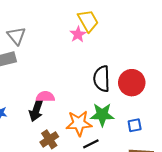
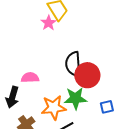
red circle: (132, 83) -> (87, 75), moved
pink semicircle: (45, 97) -> (30, 78), moved

